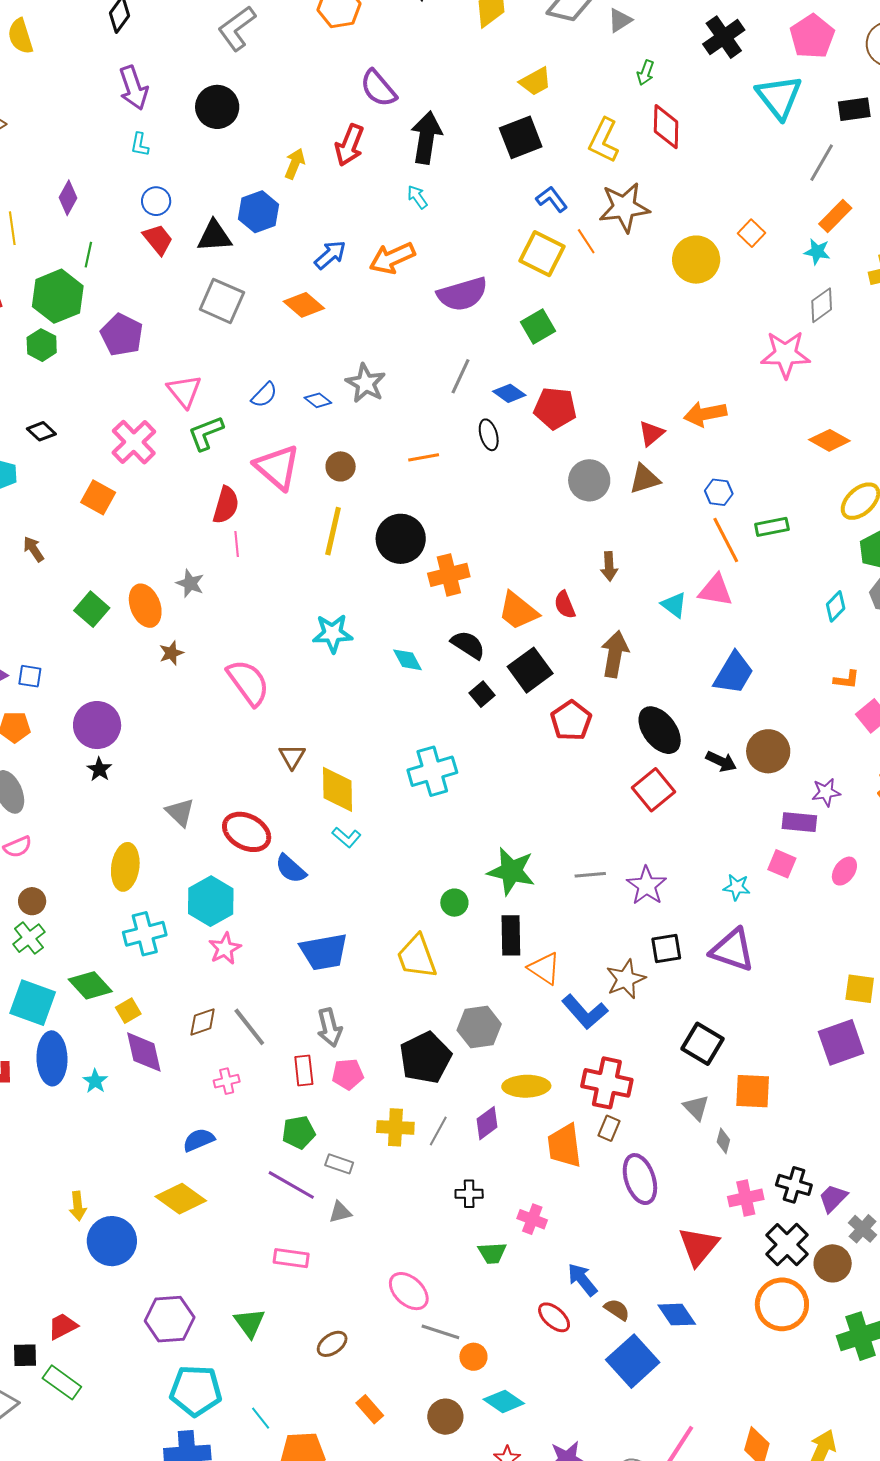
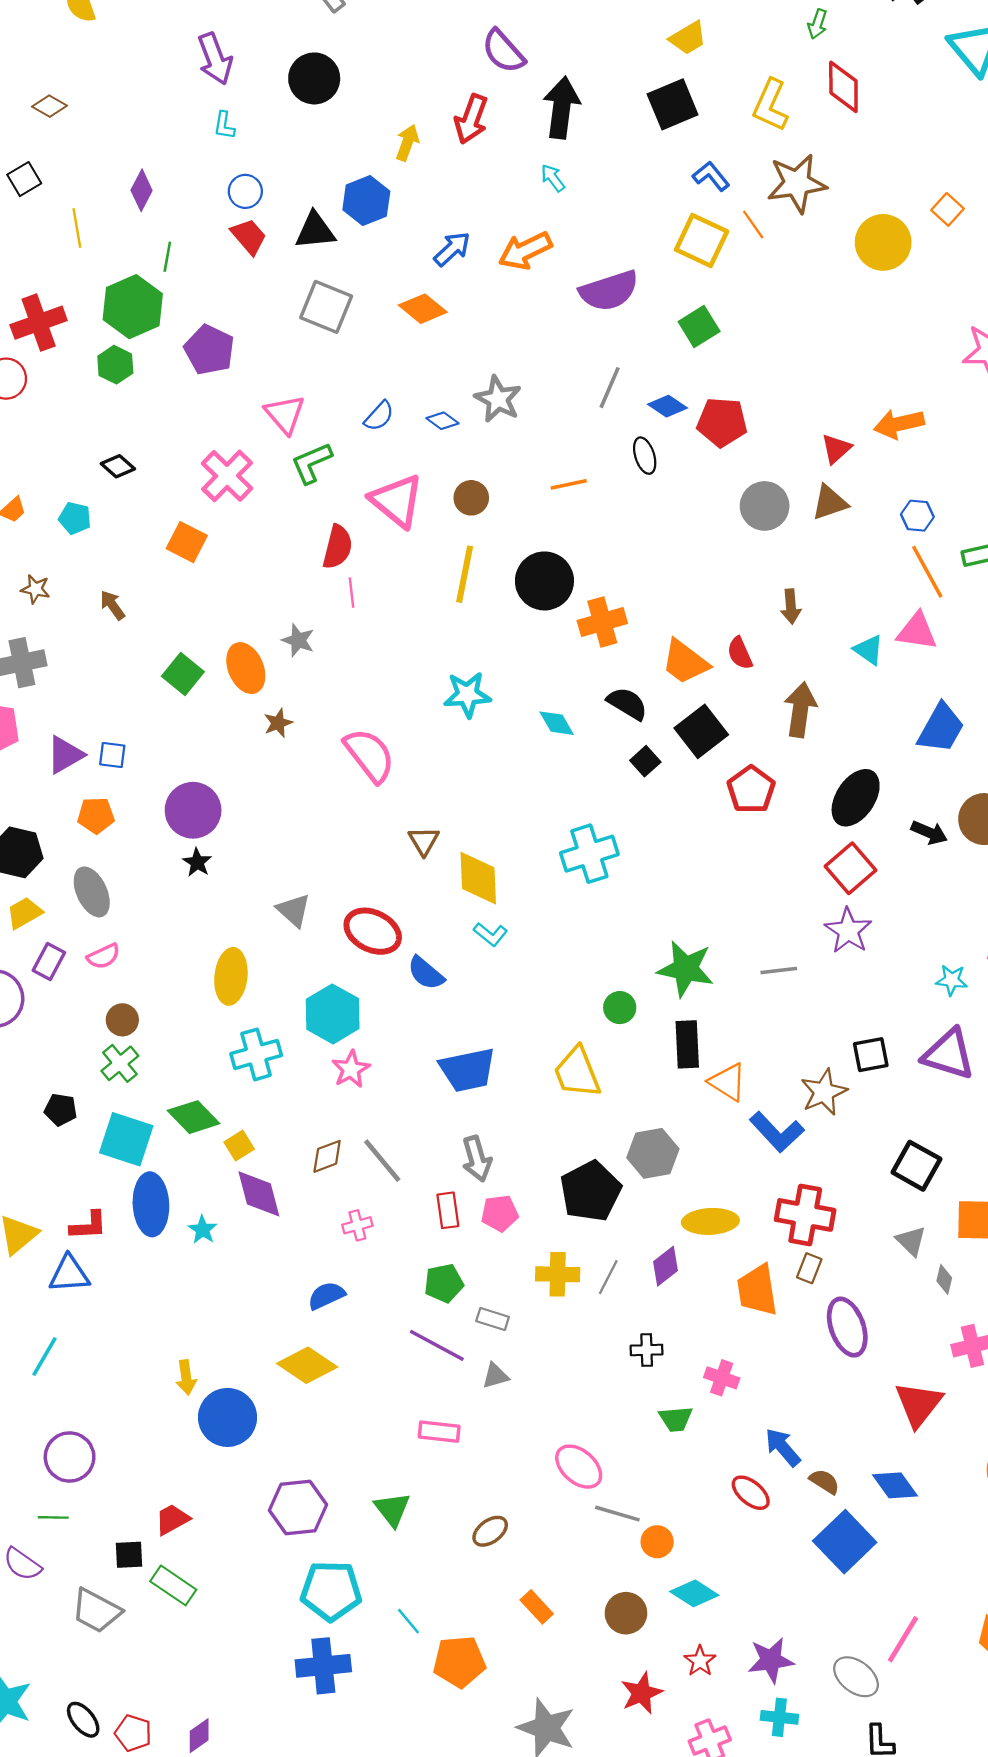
black ellipse: (660, 730) -> (856, 798), turned 72
purple star: (647, 886) -> (848, 931), moved

